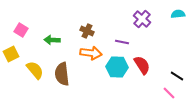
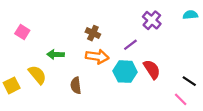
green arrow: (52, 40) -> (55, 54), moved
purple line: (122, 42) -> (130, 45), turned -48
yellow square: (11, 54) -> (12, 85), moved
brown semicircle: (62, 74) -> (76, 85), moved, size x0.7

